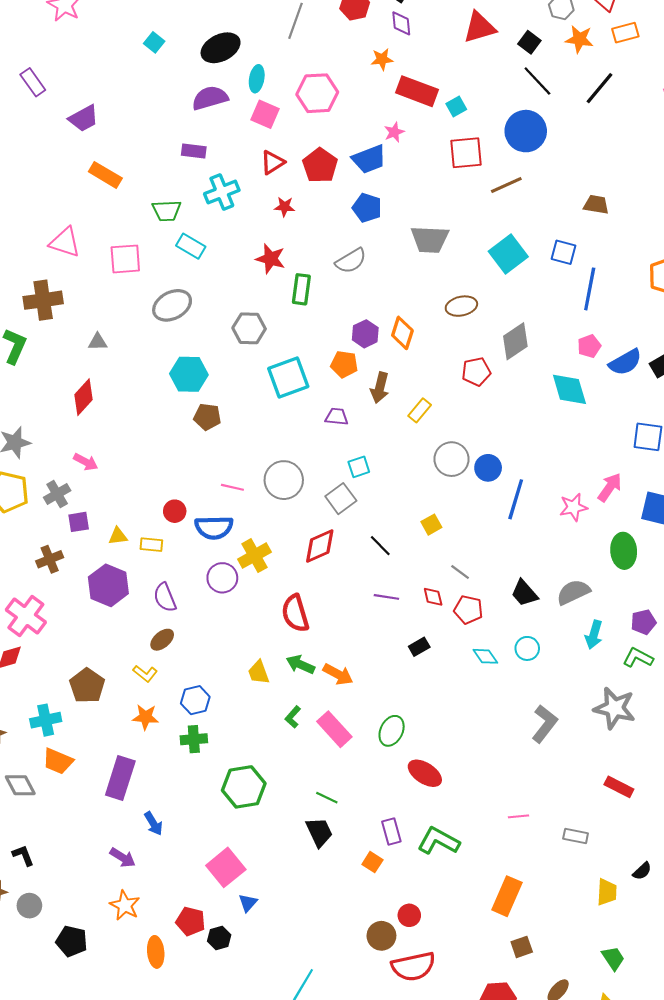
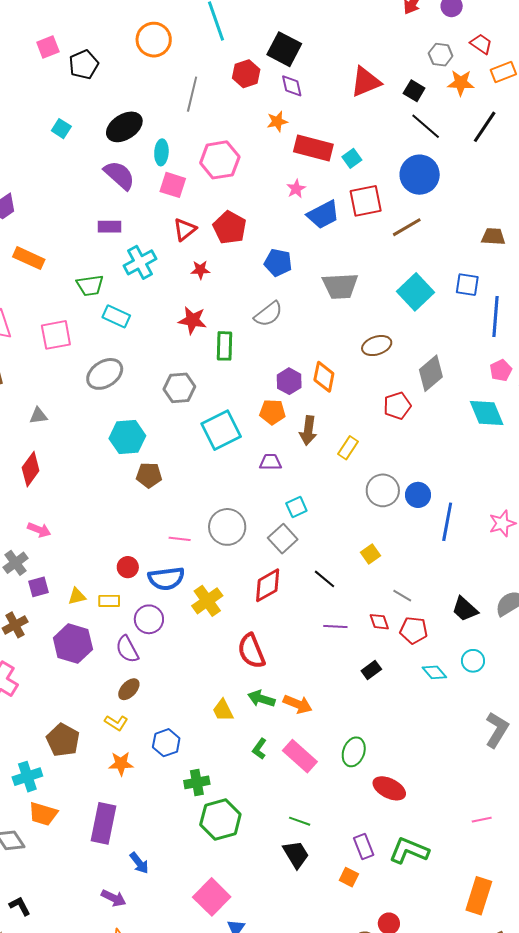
purple semicircle: (210, 98) -> (119, 175), turned 64
blue trapezoid: (369, 159) -> (323, 215), moved
purple circle: (222, 578) -> (149, 619), moved
green cross: (194, 739) -> (197, 782), moved

